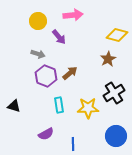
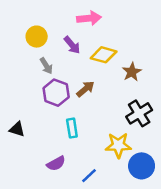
yellow circle: (38, 21) -> (37, 37), moved
yellow diamond: (117, 35) -> (104, 55), moved
gray arrow: (38, 54) -> (46, 66), turned 40
yellow star: (88, 108) -> (118, 145), moved
blue line: (73, 144) -> (89, 176), turned 48

